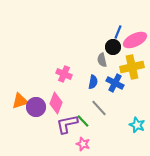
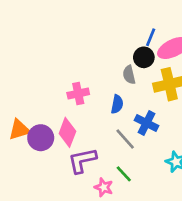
pink cross: (64, 74) -> (78, 94), turned -35
blue cross: (115, 83) -> (147, 123), moved
green line: (83, 121) -> (124, 174), moved

